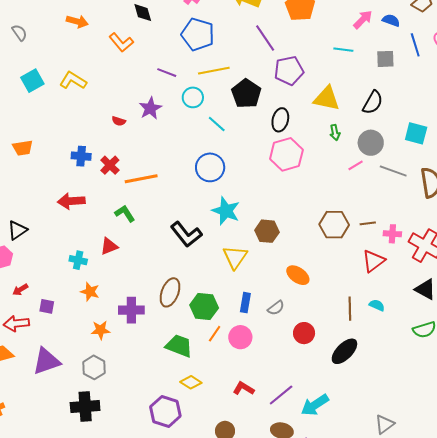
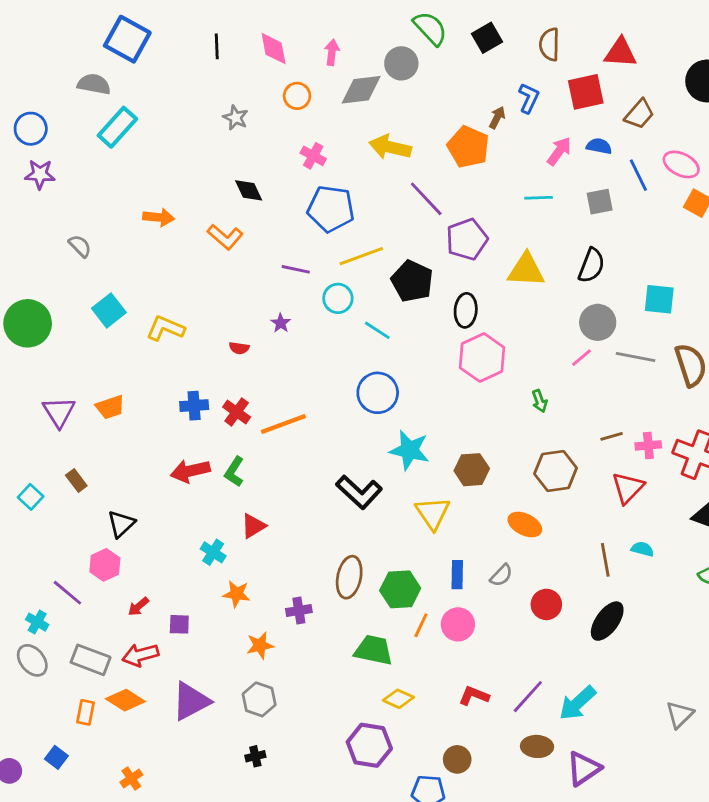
yellow L-shape: (73, 81) -> (165, 328), moved
purple star: (150, 108) -> (281, 323), size x0.6
green arrow: (335, 132) -> (540, 401), moved
green L-shape: (125, 213) -> (234, 472), moved, turned -105
brown hexagon: (334, 225) -> (556, 471), moved
cyan cross: (78, 260) -> (213, 552), turned 30
purple cross: (131, 310) -> (299, 611), size x0.7
black cross: (85, 407) -> (255, 756), size x0.5

